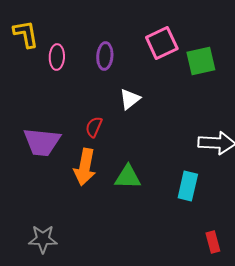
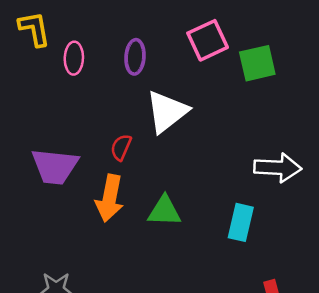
white triangle: (130, 99) -> (167, 112), size x1.6

